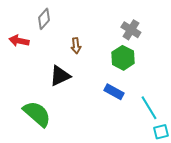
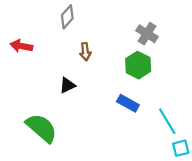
gray diamond: (44, 19) -> (67, 17), moved
black triangle: (60, 76) -> (67, 85), size x0.7

